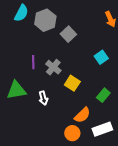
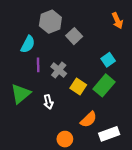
cyan semicircle: (21, 13) -> (28, 44), moved
green triangle: (16, 90) -> (21, 94), turned -30
green rectangle: (103, 95) -> (104, 85), moved, size x1.5
orange circle: (72, 133) -> (65, 139), moved

